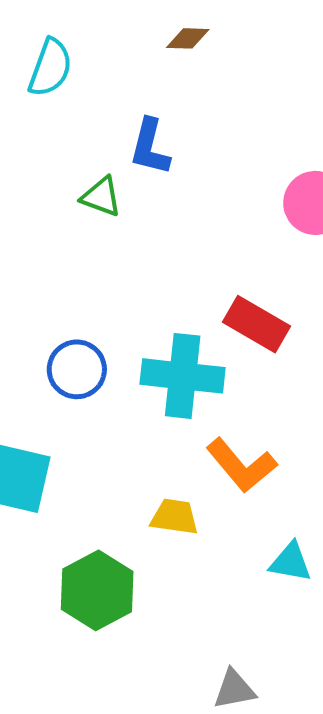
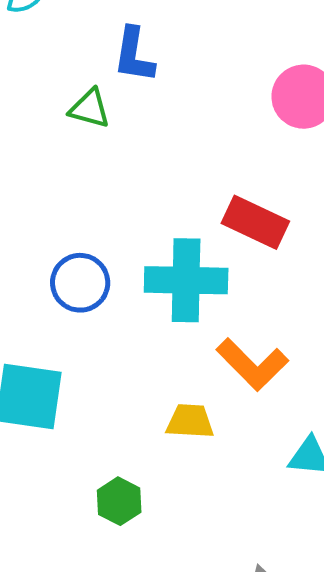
green hexagon: (97, 590) -> (119, 501), size x0.6

